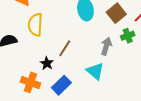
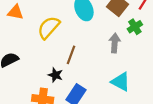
yellow semicircle: (35, 25) -> (49, 28), moved, turned 50
cyan triangle: (95, 71) -> (121, 82), moved

